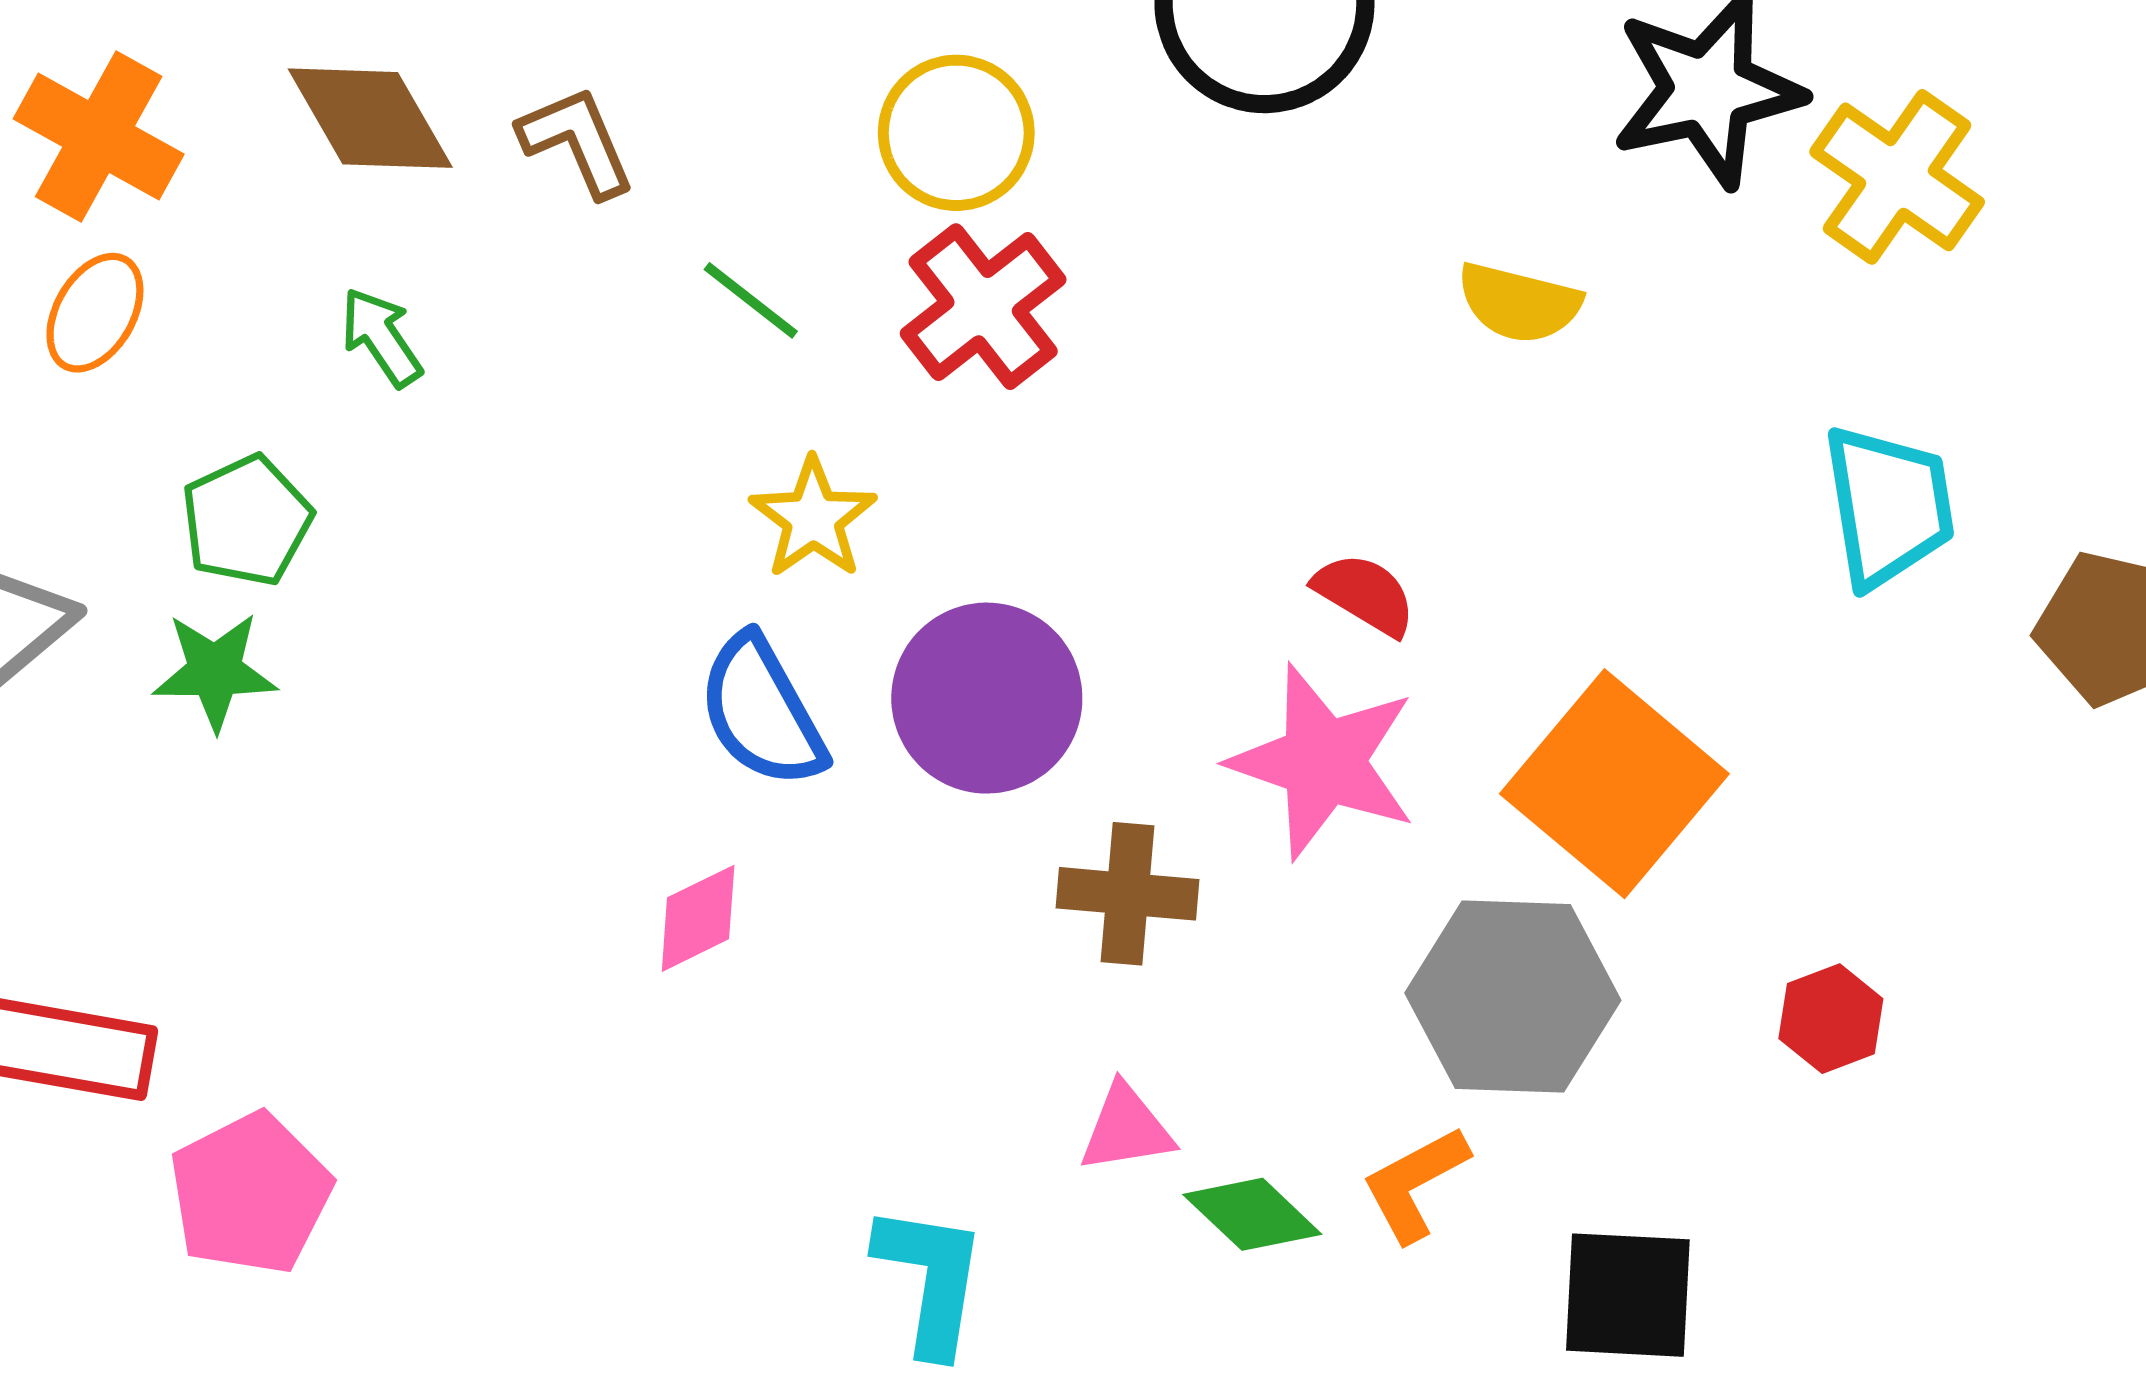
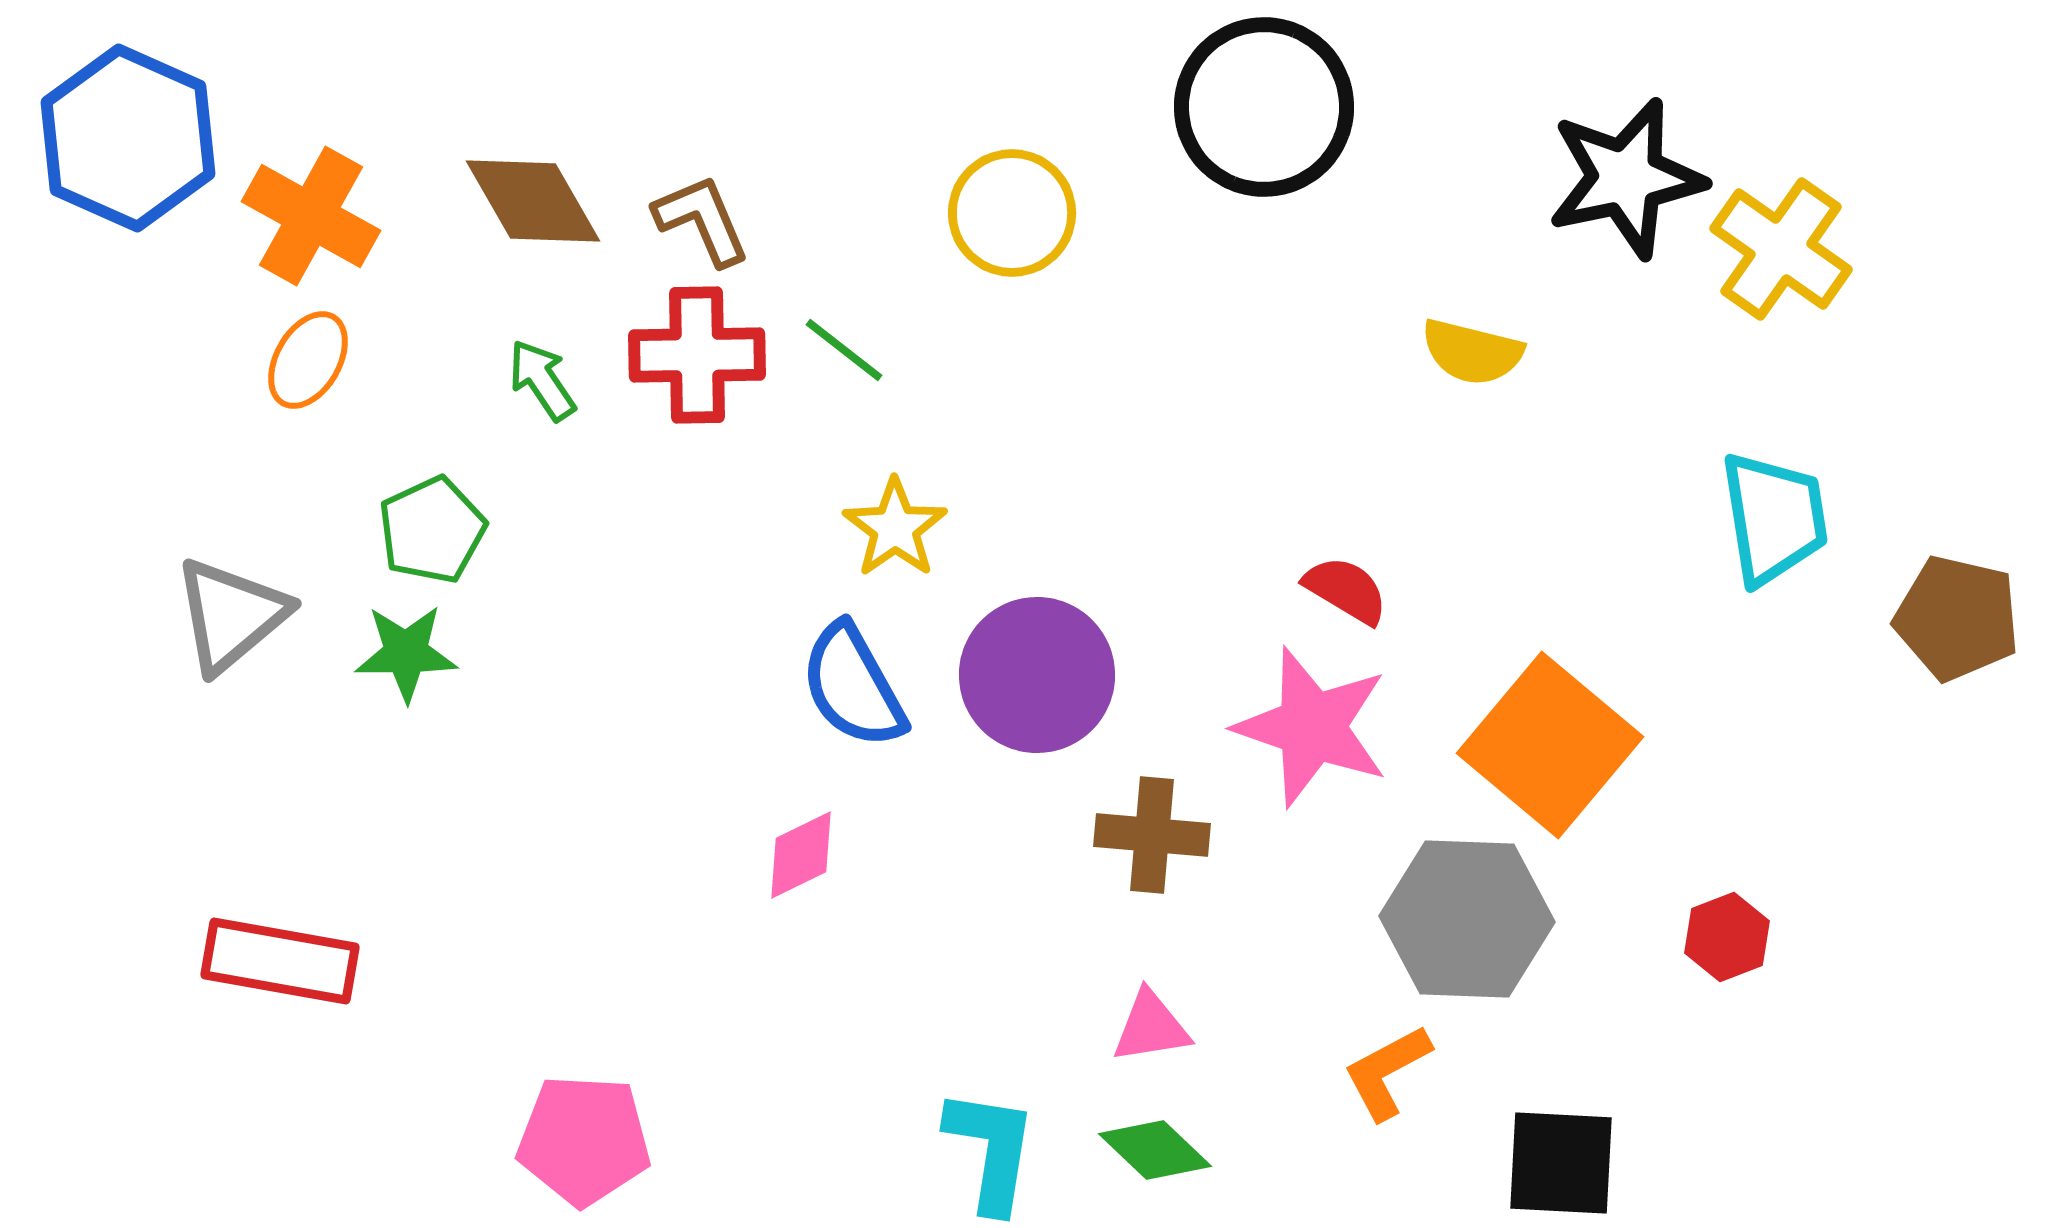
red cross: (983, 307) -> (697, 355), moved, turned 37
pink pentagon: (250, 1194) -> (584, 1140), moved, turned 30
green diamond: (1252, 1214) -> (1155, 1150), moved

